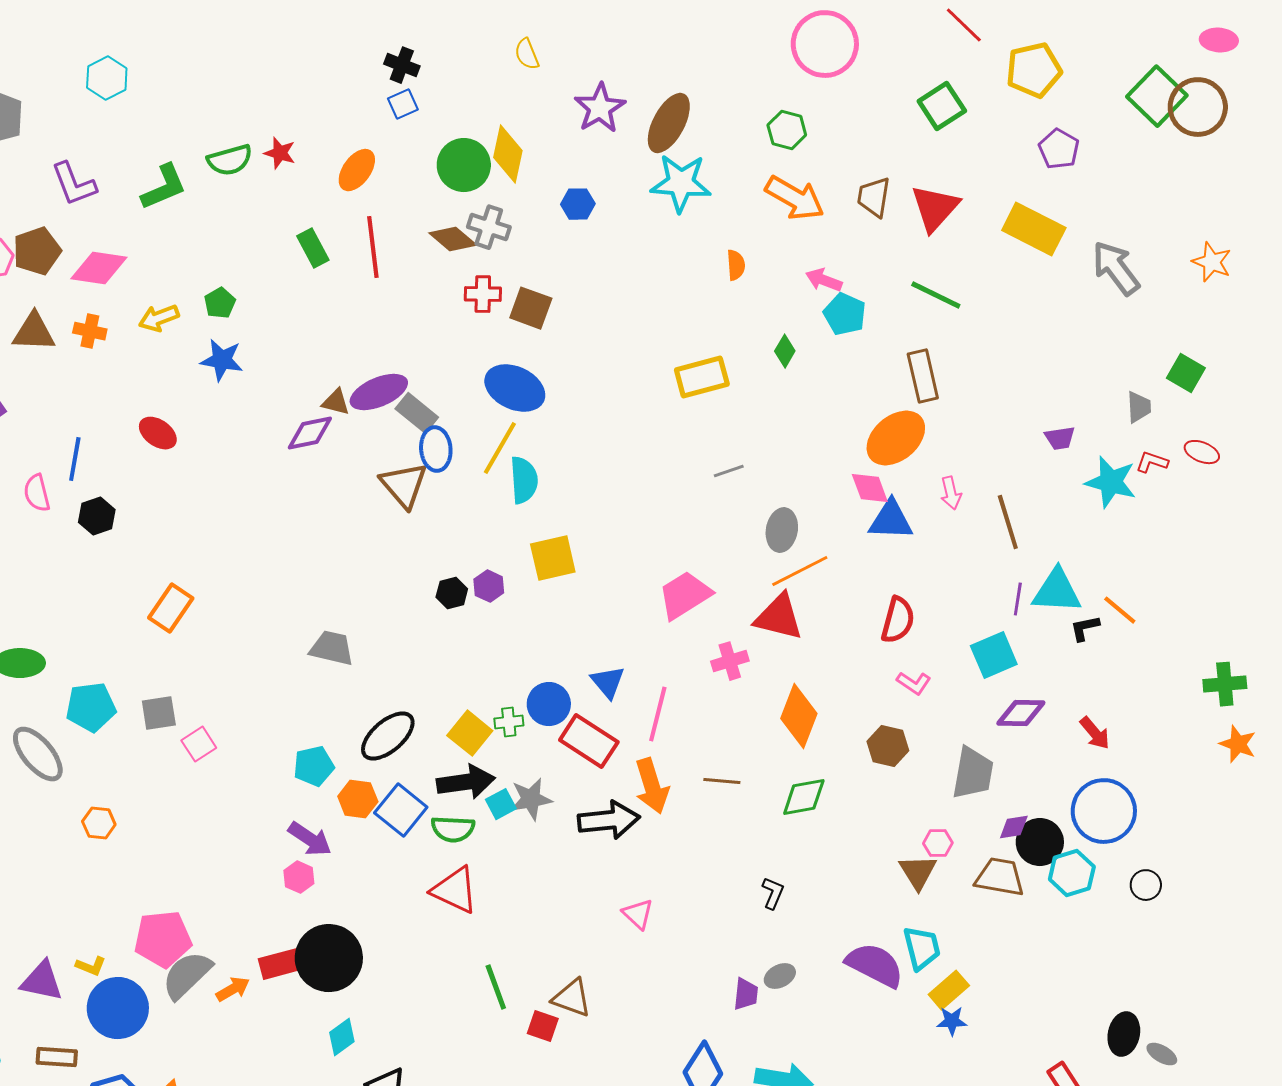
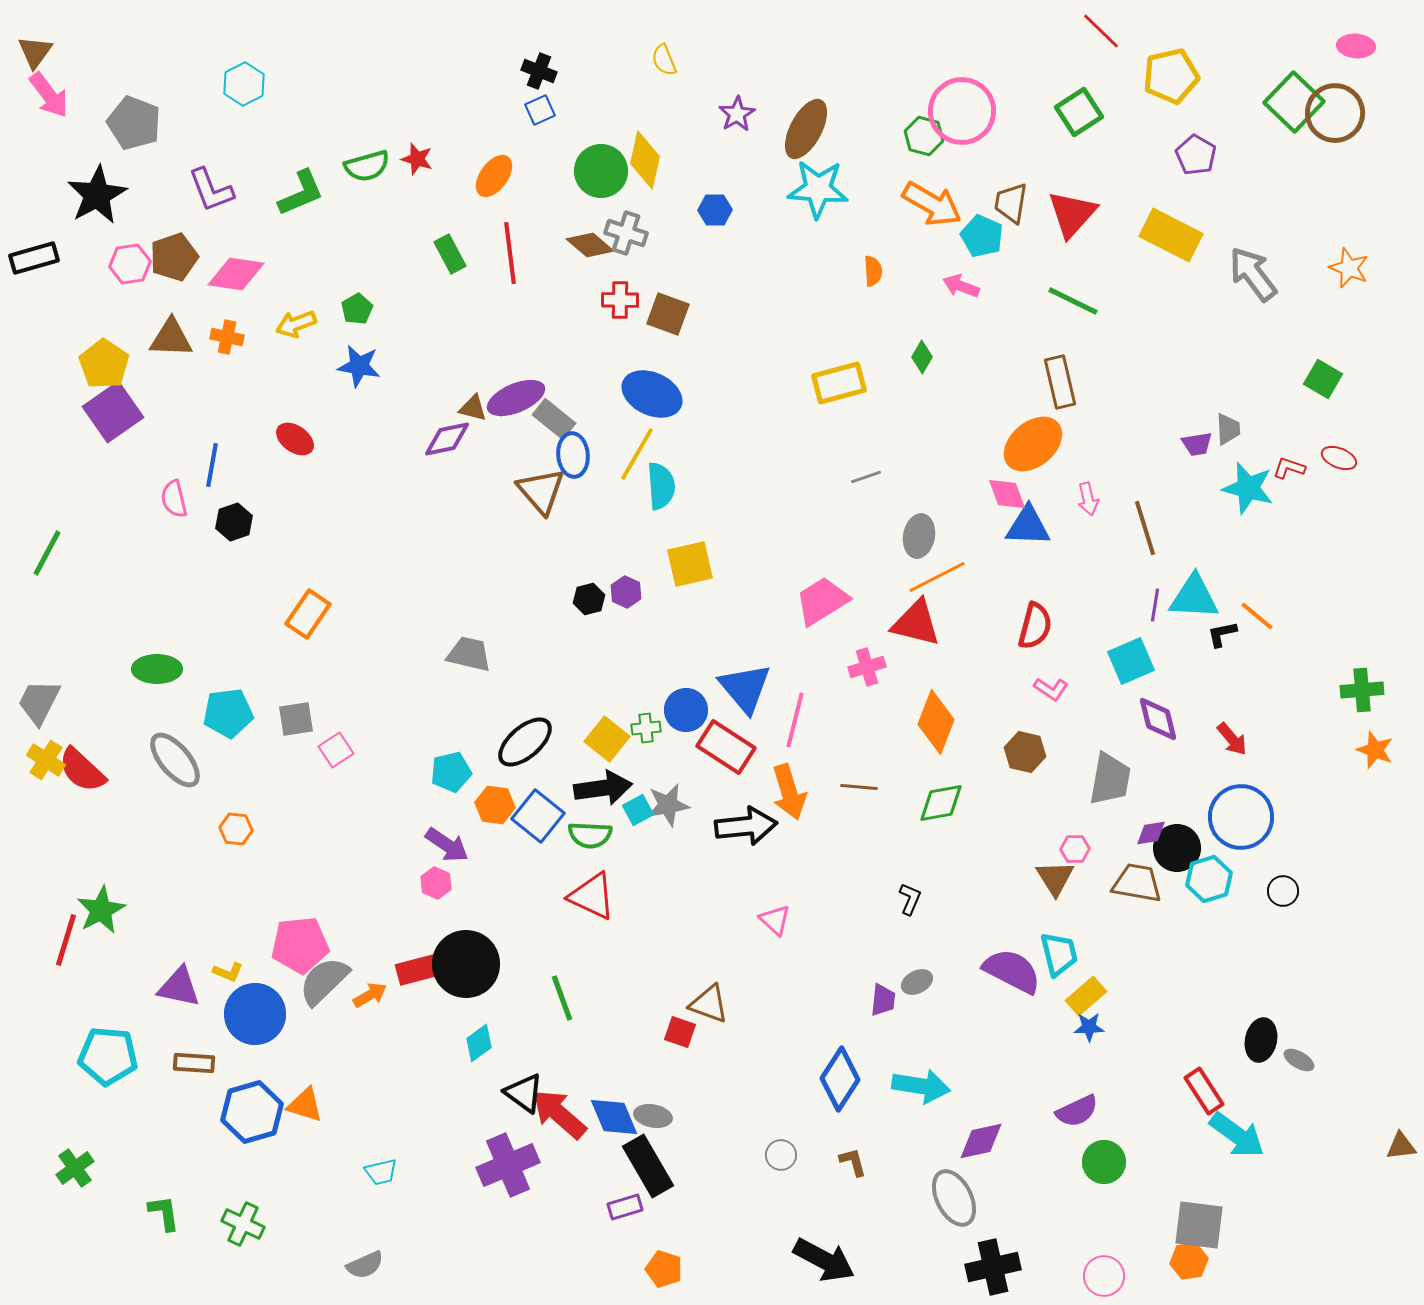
pink circle: (825, 44) -> (962, 111), moved
purple star: (600, 108) -> (737, 114), size x0.7
cyan pentagon: (845, 314) -> (982, 236), moved
gray trapezoid: (1139, 407) -> (1228, 429), moved
blue triangle: (608, 682) -> (745, 688), size x1.5
purple diamond: (1021, 713) -> (1158, 719), turned 75
green line: (496, 987) -> (562, 998), moved

